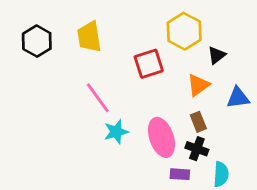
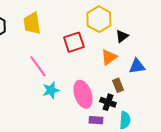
brown rectangle: (198, 122) -> (118, 85), moved

